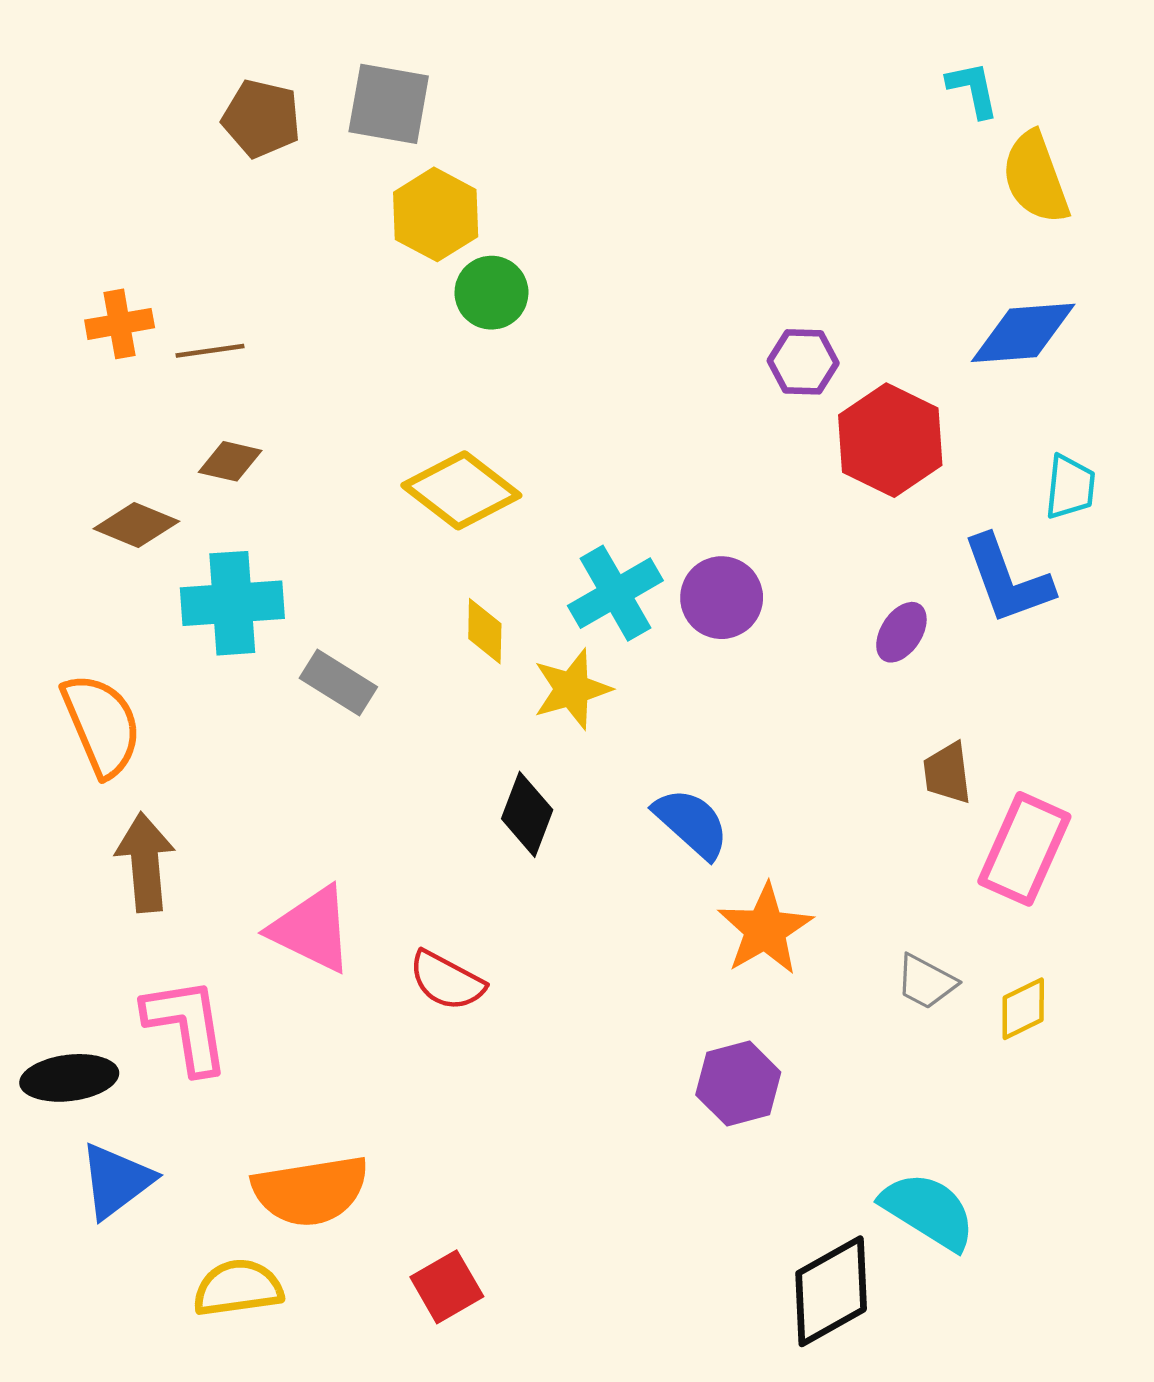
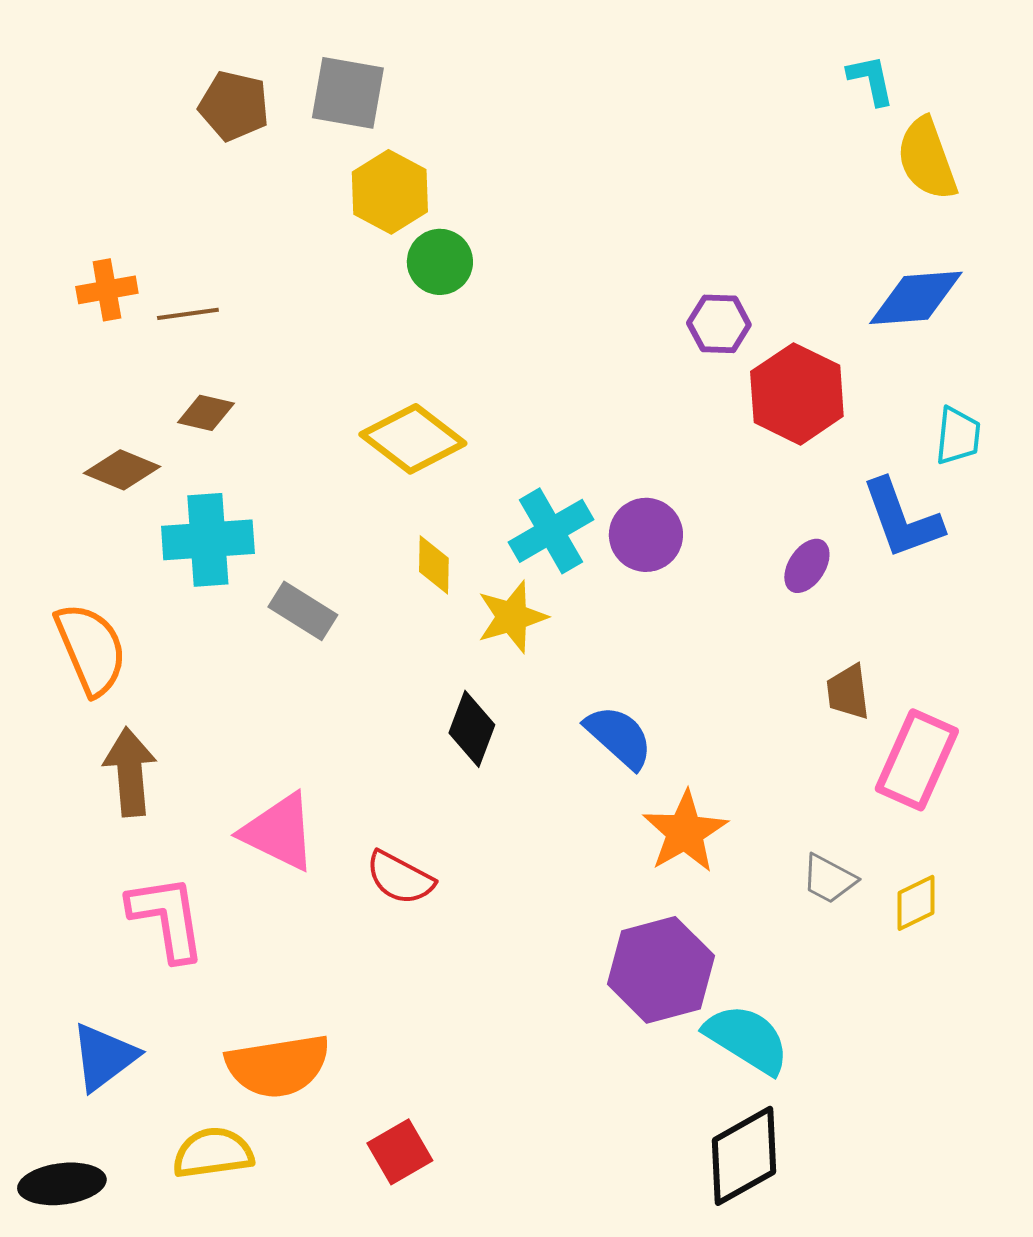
black ellipse: (69, 1078) -> (62, 1184), moved
purple hexagon: (738, 1083) -> (661, 970), size x1.4
cyan semicircle: (928, 1211) -> (747, 1039), moved

